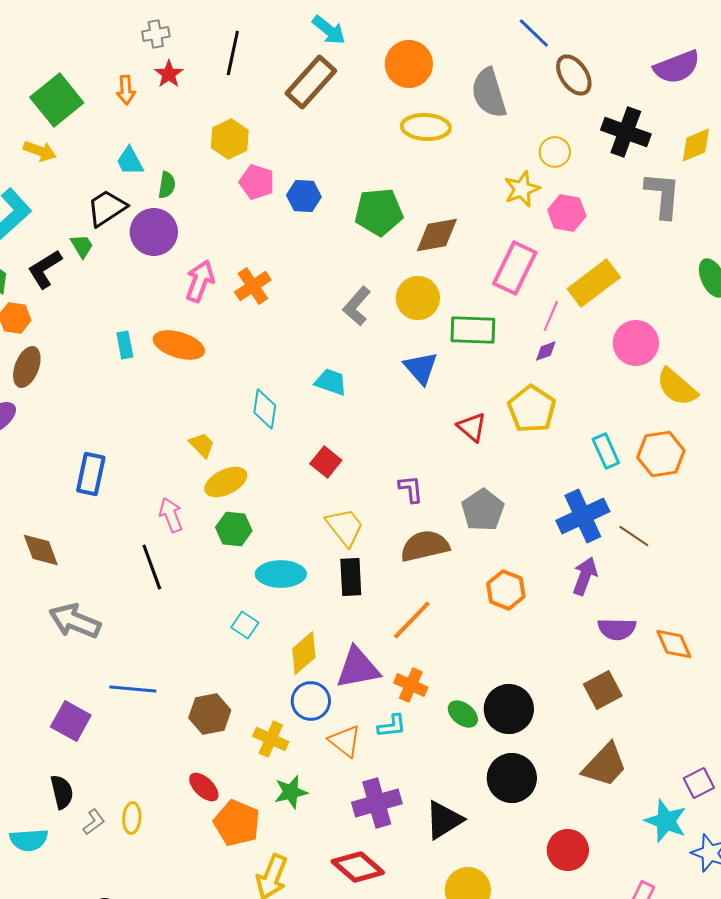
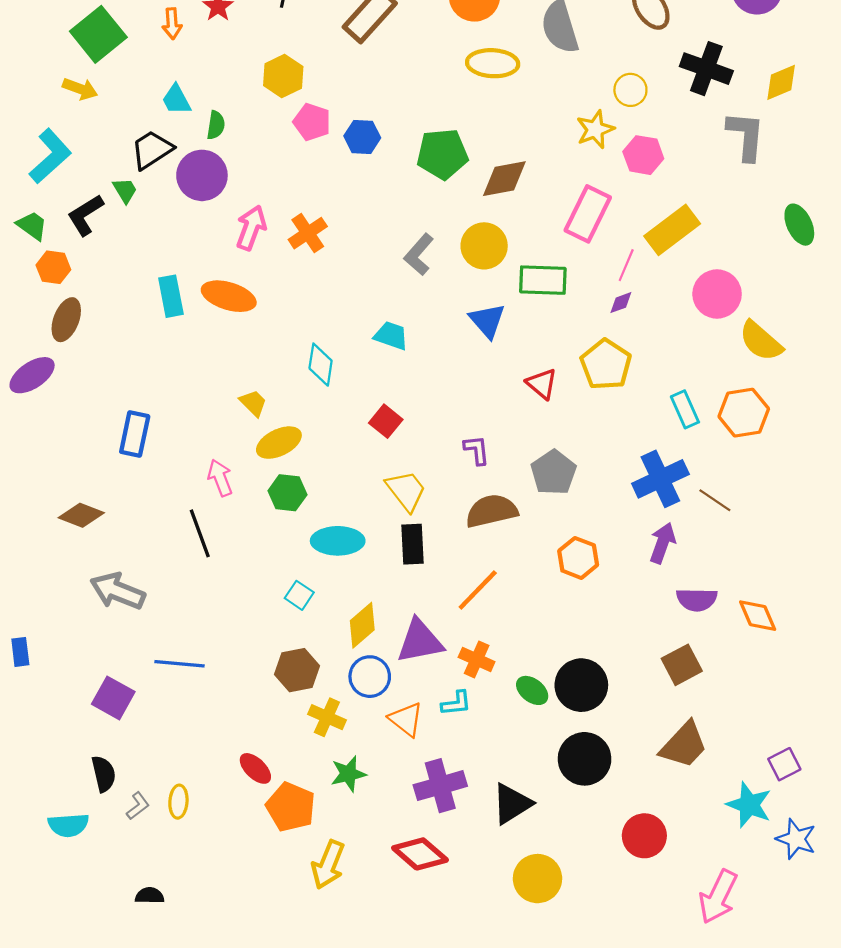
cyan rectangle: (125, 345) -> (171, 296), size x1.4
brown diamond: (41, 550) -> (81, 515), turned -48
brown hexagon: (210, 714) -> (297, 670), moved

